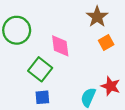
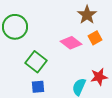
pink diamond: (60, 46) -> (71, 43), moved, turned -45
red star: (111, 86) -> (99, 77), turned -30

